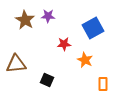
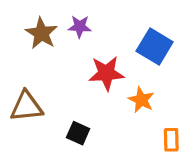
blue square: (93, 28) -> (155, 47), turned -30
red star: (64, 44) -> (106, 73), size x1.5

